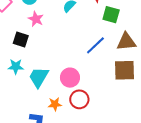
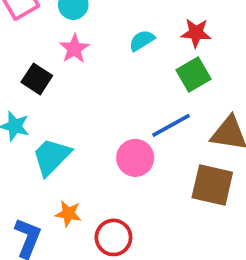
green square: (111, 15) -> (193, 74), moved, turned 30
pink circle: (70, 78) -> (135, 158), moved
red circle: (79, 99) -> (113, 237), moved

